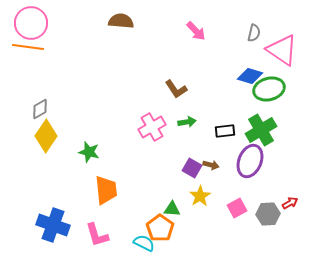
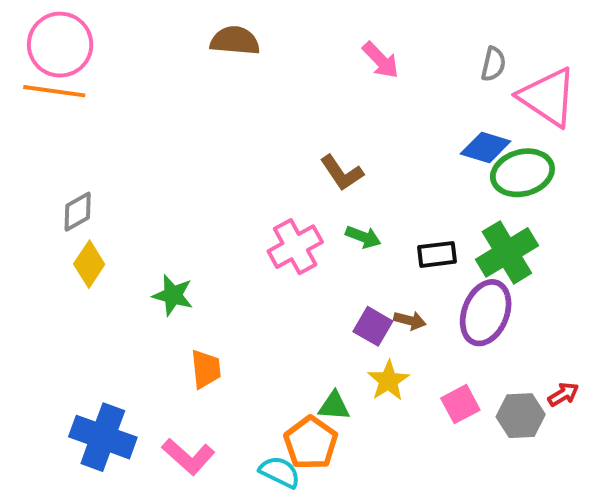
green arrow: (187, 122) -> (363, 237), turned 30
yellow diamond: (46, 136) -> (89, 264), size x0.7
orange trapezoid: (106, 190) -> (206, 369), size x0.7
pink L-shape: (97, 235) -> (188, 456), turned -32

